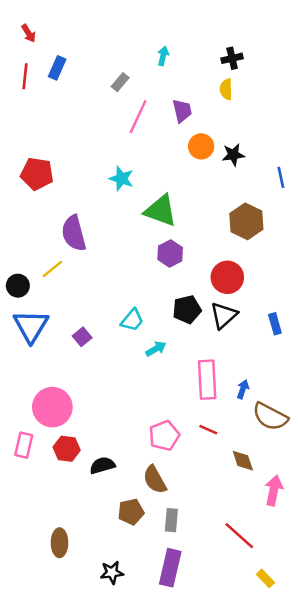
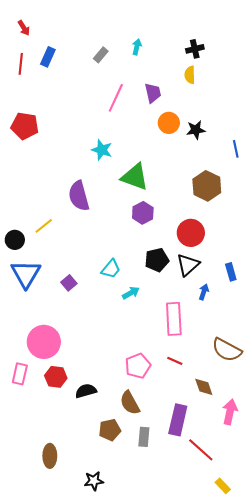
gray rectangle: (120, 82) -> (101, 55), moved
red pentagon: (37, 174) -> (25, 126), moved
purple semicircle: (74, 233) -> (79, 196), moved
blue arrow: (243, 389) -> (204, 292), moved
purple rectangle: (170, 568) -> (178, 420), moved

